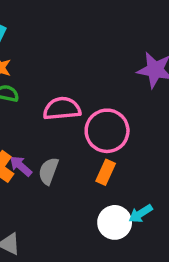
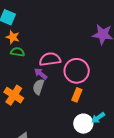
purple arrow: (21, 166) -> (41, 74), moved
gray semicircle: (48, 171) -> (38, 87), moved

